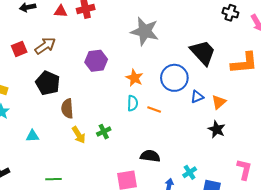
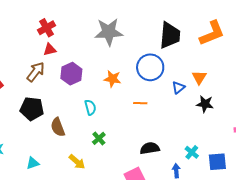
red triangle: (61, 11) -> (50, 50), moved
brown arrow: (45, 46) -> (36, 72), moved
black trapezoid: (203, 53) -> (170, 35), turned 64
blue triangle: (197, 97) -> (178, 88), moved
cyan semicircle: (133, 103) -> (90, 107), moved
yellow arrow: (79, 135) -> (77, 162), moved

